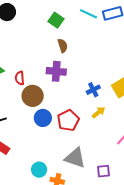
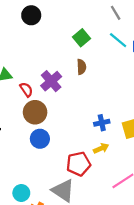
purple cross: (56, 71) -> (51, 81), moved, turned 30
red semicircle: (20, 78) -> (26, 90), turned 136
red pentagon: (68, 120) -> (79, 164), moved

